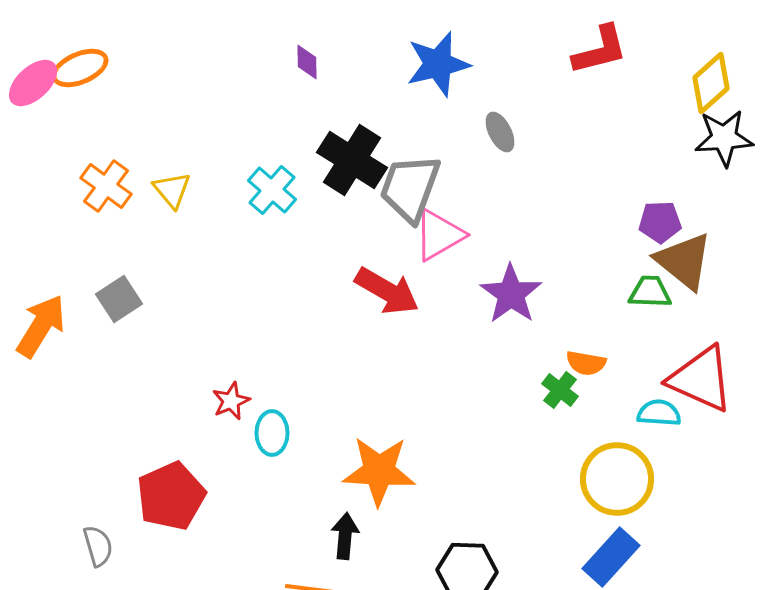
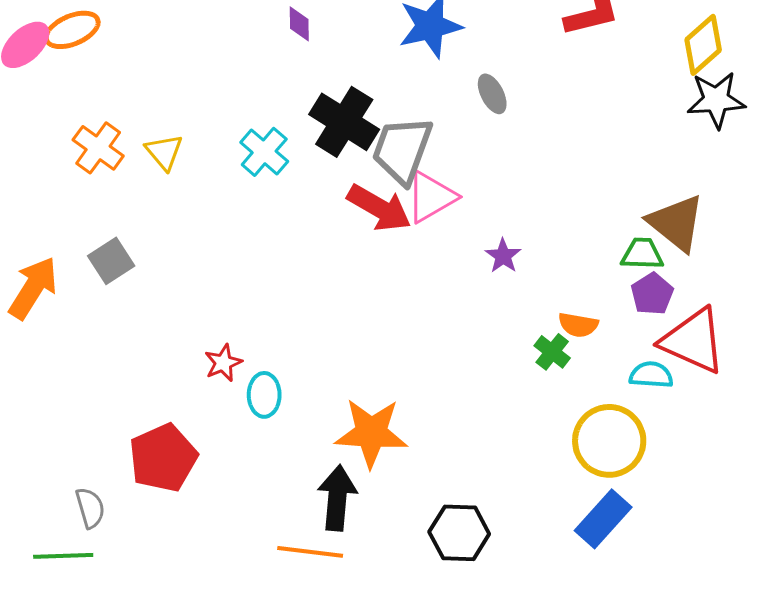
purple pentagon: (660, 222) -> (652, 294), moved, turned -30
red arrow: (387, 291) -> (379, 208), moved
purple star: (511, 294) -> (503, 256), size x0.6
black arrow: (345, 536) -> (337, 498), size x1.4

